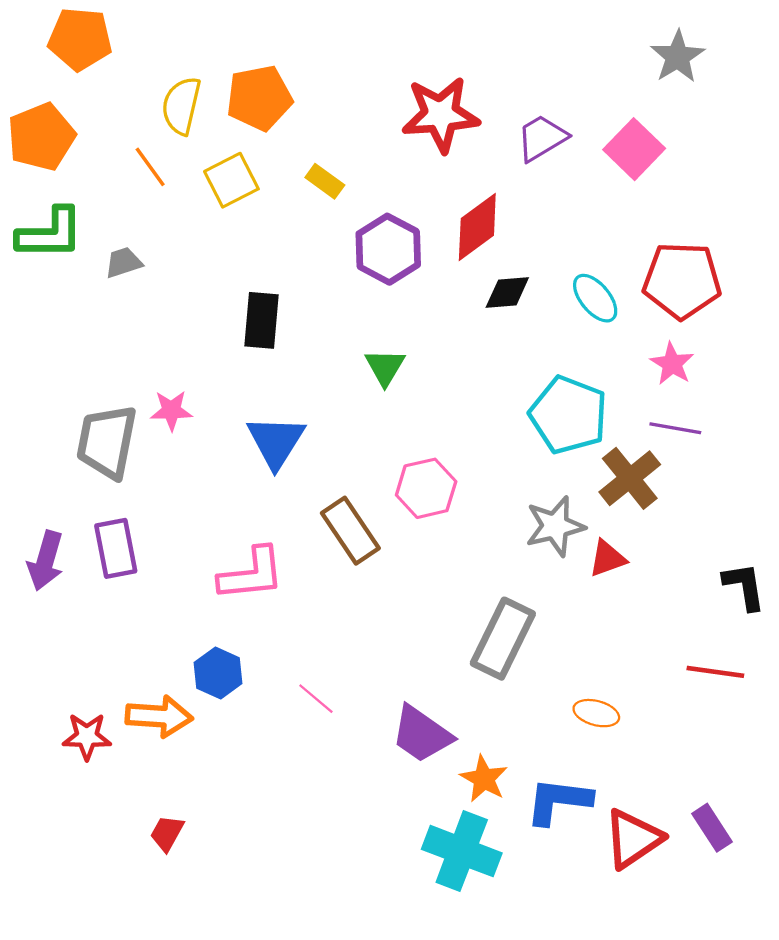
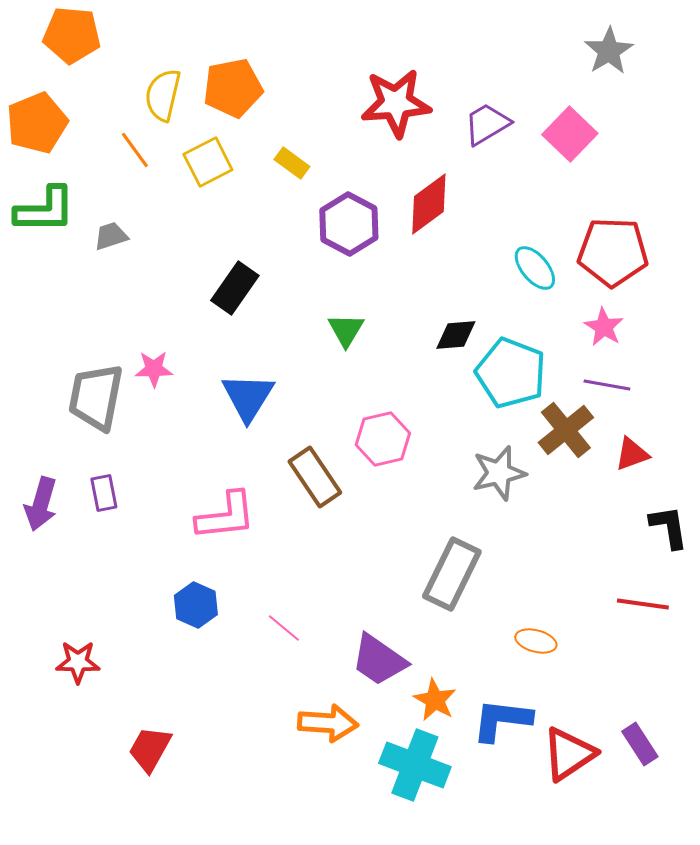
black diamond: (507, 293) -> (456, 335), moved
black rectangle: (261, 320) -> (235, 288), turned 30
purple rectangle: (116, 548) -> (104, 493), size x0.7
red triangle: (607, 558) -> (632, 454), moved
orange arrow: (159, 716) -> (328, 723), moved
red trapezoid: (167, 833) -> (150, 749), size x1.4

